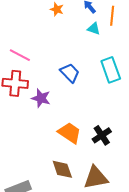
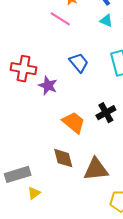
pink line: (20, 55) -> (60, 19), moved
black cross: (102, 135) -> (106, 113), moved

